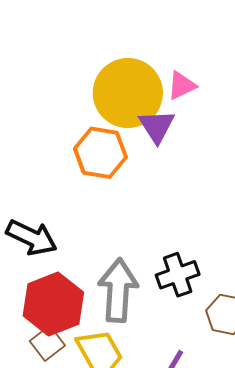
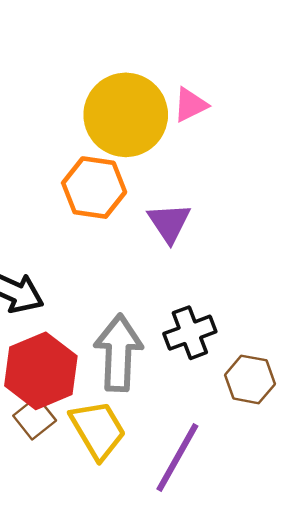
purple triangle: (157, 126) -> (169, 223), moved

